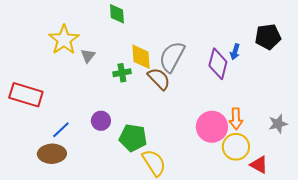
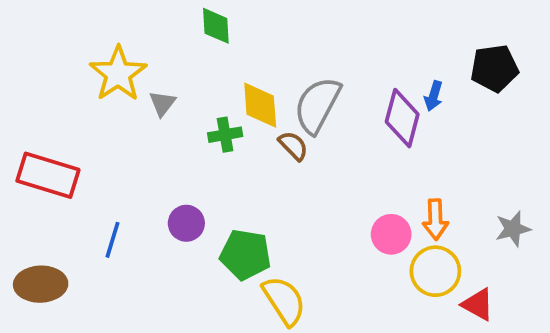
brown semicircle: (159, 79) -> (293, 146), size x0.7
pink circle: (212, 127) -> (391, 234), size x0.7
blue line: (61, 130) -> (113, 240), turned -30
brown ellipse: (52, 154) -> (41, 284), moved

